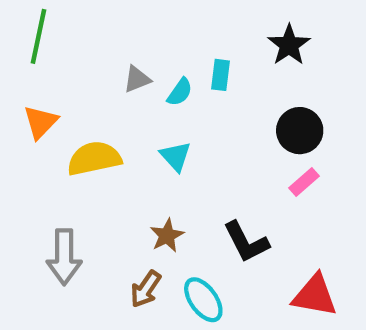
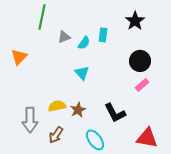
green line: (38, 36) -> (42, 17), moved
yellow semicircle: (94, 158) -> (57, 106), moved, size x0.7
brown arrow: (146, 289) -> (56, 135), moved

